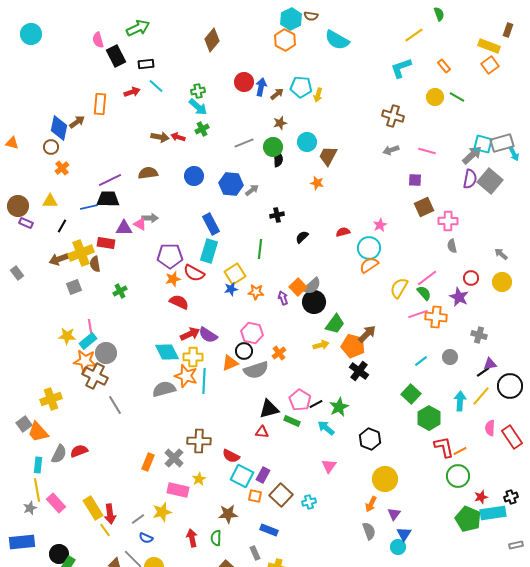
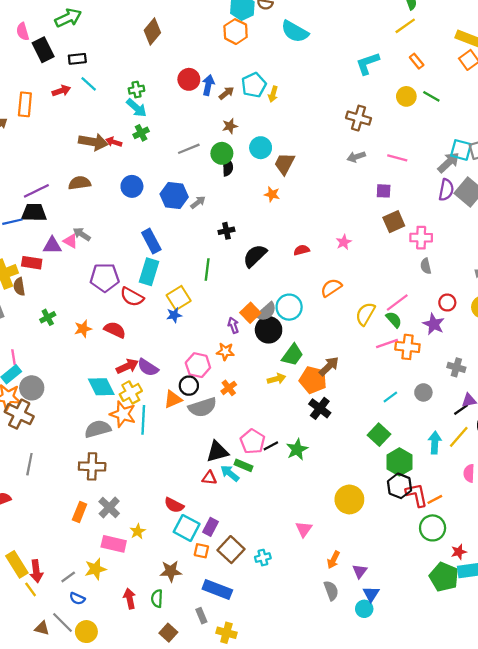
yellow line: (414, 35) -> (405, 26), moved
cyan pentagon: (301, 87) -> (254, 85), turned -30
brown arrow: (160, 137) -> (93, 142), size x1.4
gray arrow: (150, 218) -> (82, 234), turned -147
black semicircle: (302, 237) -> (255, 256), size x1.6
cyan circle: (369, 248) -> (289, 307), moved
orange star: (173, 279) -> (83, 329), moved
orange star: (256, 292) -> (225, 351), moved
yellow cross: (193, 357) -> (131, 392), turned -30
gray line: (115, 405) -> (29, 464), moved, turned 42
cyan arrow: (326, 428) -> (230, 473), moved
black hexagon: (370, 439) -> (399, 486), moved
brown cross: (199, 441) -> (92, 466), moved
pink triangle: (329, 466) -> (304, 529), moved
yellow circle: (385, 479) -> (349, 499), moved
blue rectangle: (269, 530) -> (217, 589), size x1.4

